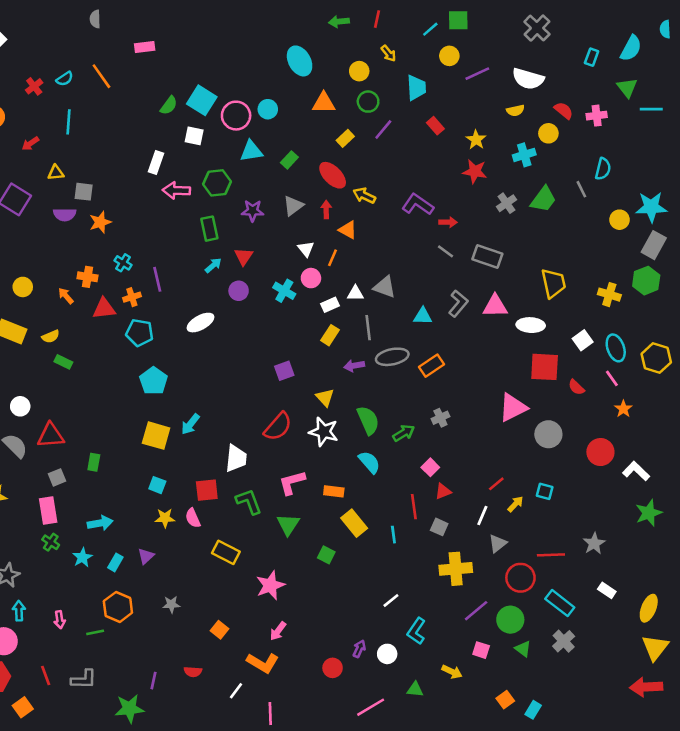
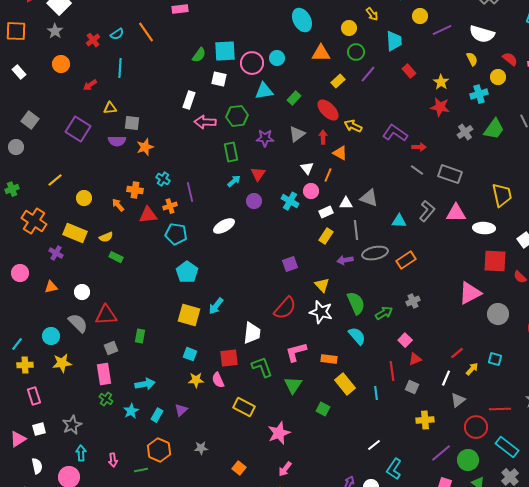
cyan square: (202, 100) -> (225, 51), turned -35
yellow semicircle: (515, 110) -> (472, 59), turned -104
yellow cross: (456, 569) -> (425, 420), size x0.7

